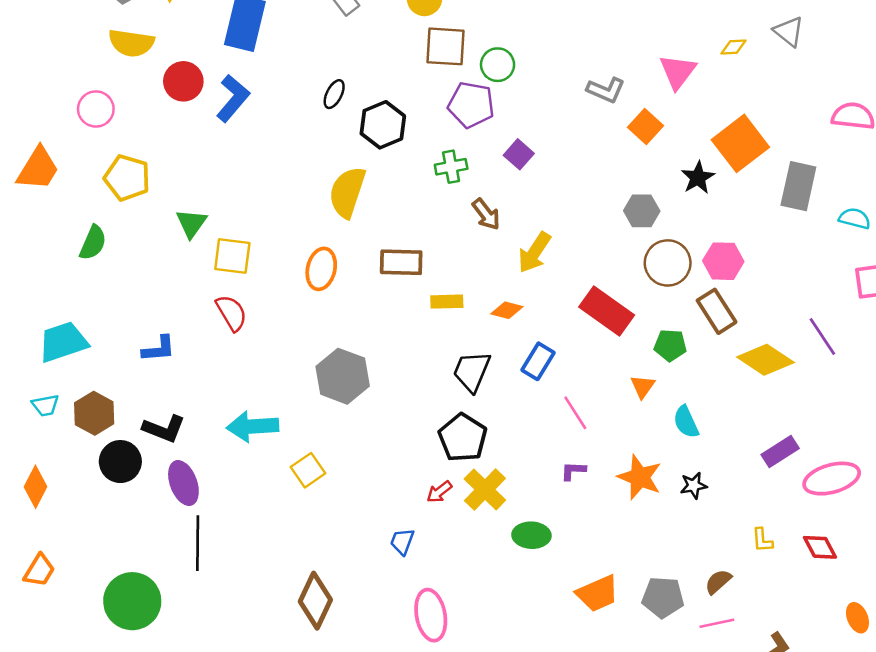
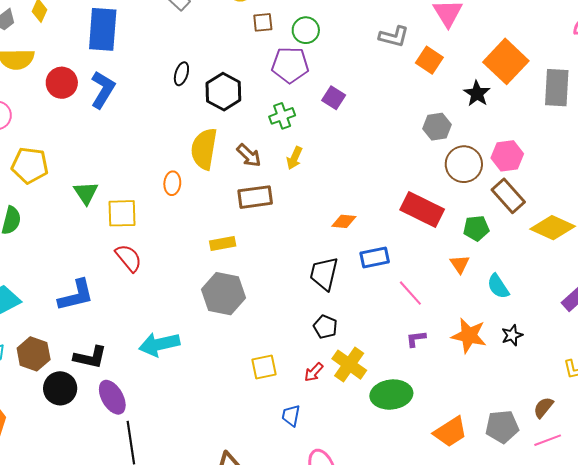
brown square: (446, 46) -> (263, 22), size x0.6
brown arrow: (486, 214) -> (249, 155), moved
yellow arrow: (534, 252) -> (294, 158), moved, size x0.7
orange ellipse: (321, 269) -> (172, 183), moved, size x0.7
yellow rectangle: (447, 302) -> (223, 244), moved
blue L-shape: (159, 349) -> (76, 295), size x1.4
blue rectangle: (538, 361) -> (375, 257), turned 56
black pentagon: (463, 438) -> (325, 327), size x0.6
yellow square: (308, 470) -> (264, 367), moved, turned 32
green ellipse: (531, 535) -> (391, 395), size x1.4

